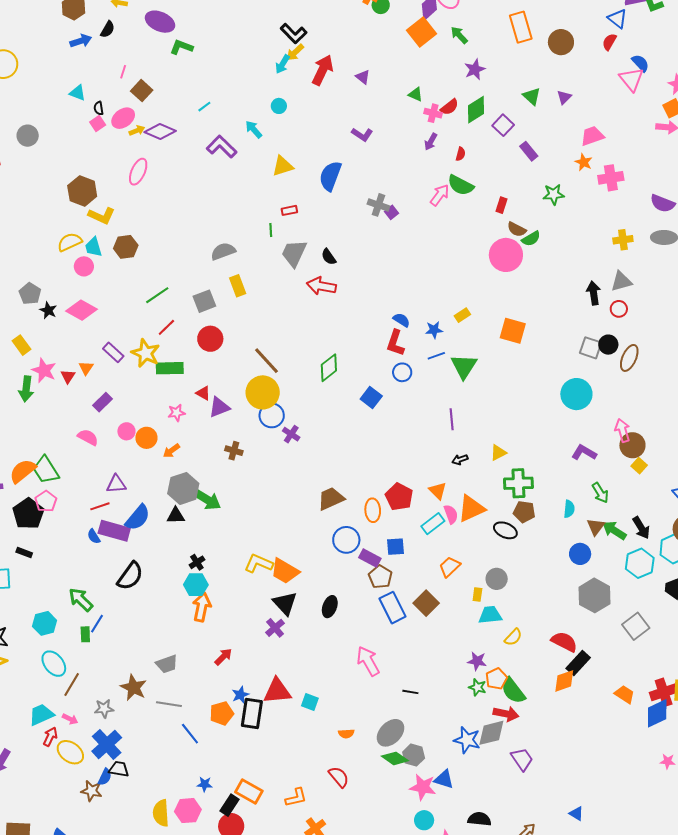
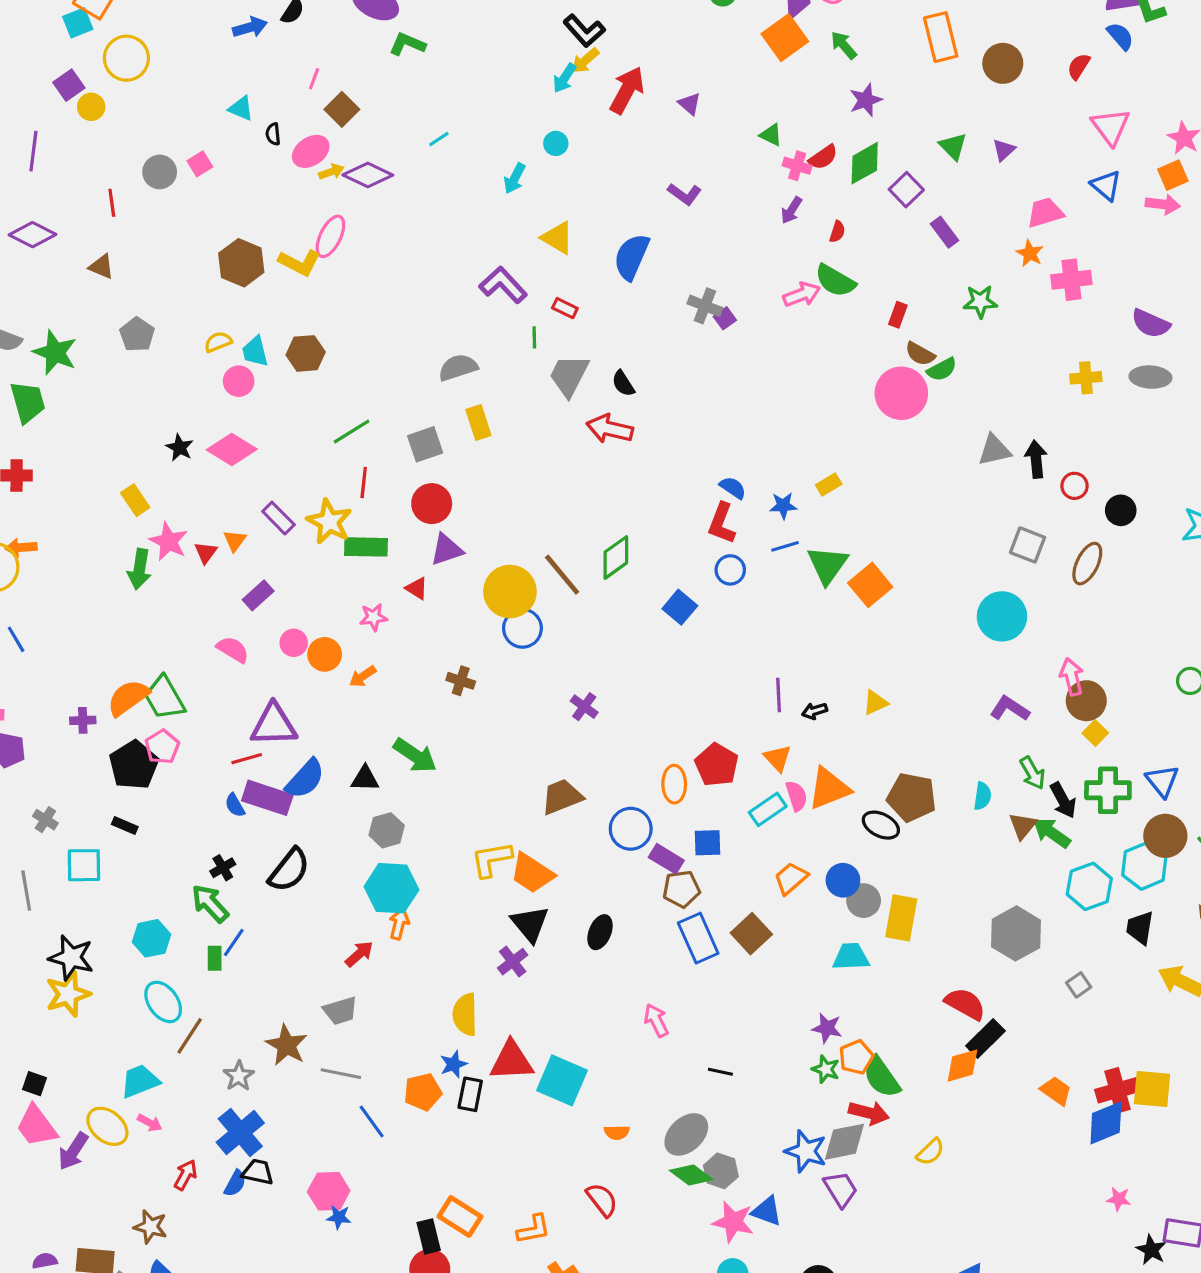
blue triangle: (617, 19) -> (1106, 185), moved
blue semicircle: (640, 63) -> (1120, 36), moved
pink square: (98, 123) -> (200, 164), moved
cyan arrow: (254, 129) -> (515, 178), turned -114
purple L-shape: (222, 147) -> (503, 285), moved
yellow triangle: (283, 166) -> (557, 238), turned 45
pink arrow: (440, 195) -> (802, 295), turned 30
red rectangle: (289, 210) -> (565, 308), turned 35
yellow L-shape: (102, 216) -> (300, 263), moved
yellow semicircle: (70, 242) -> (218, 342), size x0.7
gray triangle: (621, 281) -> (994, 450), moved
gray pentagon: (30, 294) -> (137, 335), moved
red line: (166, 327) -> (364, 483), turned -42
orange square: (513, 331) -> (870, 585), moved, turned 32
black circle: (608, 345) -> (1121, 510), moved
brown line: (267, 361) -> (562, 575), moved
purple triangle: (219, 407) -> (447, 550), moved
purple line: (452, 419) -> (779, 695), moved
purple cross: (291, 434) -> (584, 707), moved
green cross: (518, 483) -> (1108, 790), moved
purple triangle: (116, 484) -> (274, 725), size x1.5
gray hexagon: (183, 488) -> (387, 830), moved, size x0.7
brown trapezoid: (331, 499) -> (562, 797), moved
brown pentagon: (524, 512) -> (912, 797), size x1.4
black arrow: (641, 528) -> (1063, 800), moved
blue circle: (580, 554) -> (843, 880), moved
black cross: (197, 562) -> (223, 868), moved
yellow L-shape: (259, 563) -> (491, 859), turned -36
brown pentagon: (380, 577) -> (681, 889), turned 30
cyan hexagon: (196, 585) -> (391, 888), size x1.4
yellow rectangle: (477, 594) -> (901, 918), moved, size x2.0
orange arrow: (202, 607) -> (399, 924), size x0.7
gray square: (636, 626) -> (1079, 985), size x0.6
yellow semicircle: (513, 637) -> (930, 1152), moved
red arrow: (223, 657) -> (359, 954), moved
pink arrow: (368, 661) -> (656, 1020), size x0.7
cyan square: (310, 702) -> (562, 1080), size x1.8
gray star: (104, 709) -> (239, 1076), turned -30
black rectangle: (252, 714) -> (470, 1094), size x0.7
pink arrow: (70, 719) -> (150, 1123), moved
red arrow: (50, 737) -> (186, 1175), moved
yellow ellipse: (70, 752) -> (107, 1126), moved
purple trapezoid: (522, 759) -> (841, 1189), moved
blue star: (205, 784) -> (339, 1217), moved
brown star: (91, 791) -> (151, 1227), moved
black rectangle: (229, 805) -> (429, 1236), turned -50
pink hexagon: (188, 811) -> (329, 1191), moved
yellow semicircle: (161, 813) -> (465, 1014), moved

